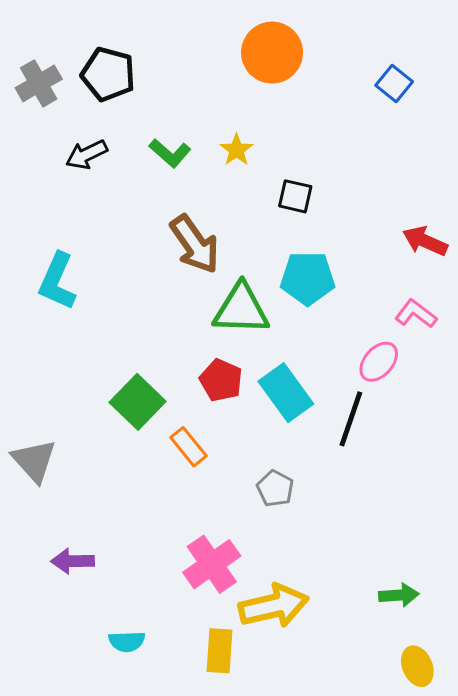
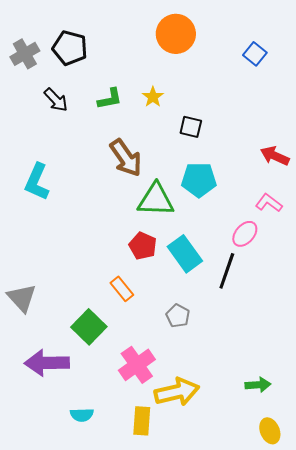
green L-shape: (170, 153) -> (110, 99), turned -52
black arrow: (87, 155) -> (56, 100), turned -108
green square: (138, 402) -> (89, 327), moved
purple arrow: (73, 561) -> (47, 363), size x1.6

